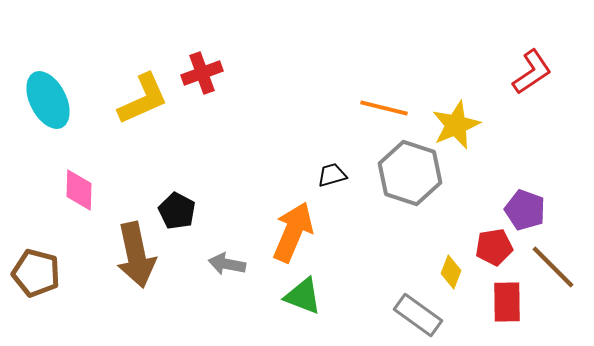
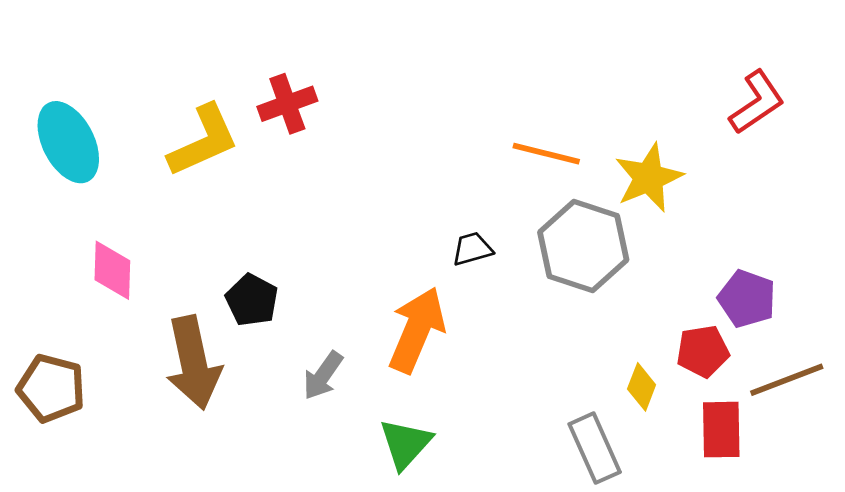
gray arrow: (227, 264) -> (323, 375), turned -66
brown line: (553, 267) -> (787, 380), turned -66
green triangle: (303, 296) -> (405, 444), moved, turned 51
gray rectangle: (418, 315) -> (595, 448), turned 30

